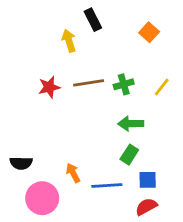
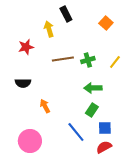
red star: (49, 87) -> (26, 47), moved
black semicircle: (21, 163) -> (23, 83), moved
orange arrow: (73, 173) -> (45, 106), moved
blue line: (107, 186) -> (76, 132), turned 55

